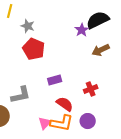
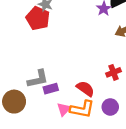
red pentagon: (34, 49) -> (38, 18), moved
purple rectangle: (55, 80) -> (51, 89), moved

